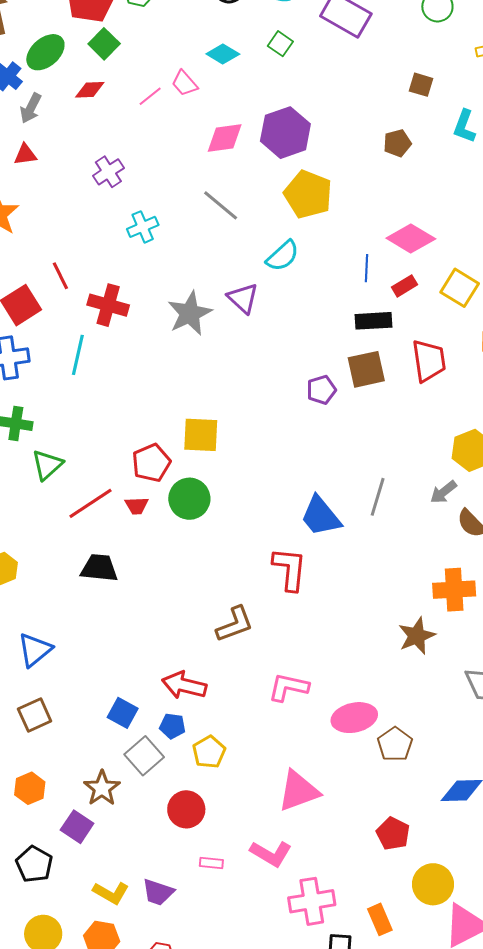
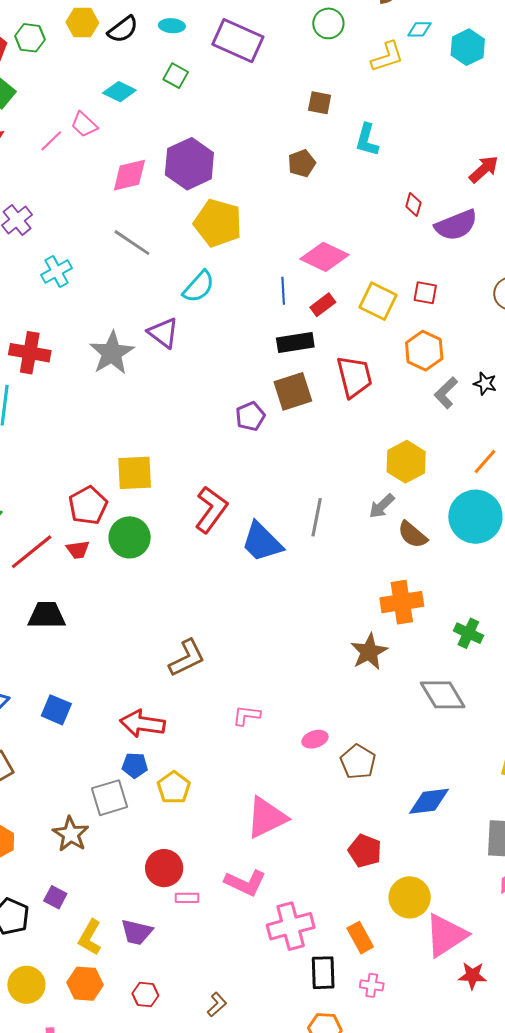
red L-shape: (290, 569) -> (211, 509), moved, turned 36
pink L-shape: (288, 687) -> (246, 715), size x0.7
blue square: (123, 713) -> (56, 710), moved
pink ellipse: (354, 718) -> (315, 739), size x0.6
gray square: (144, 756) -> (110, 798), turned 30
red circle: (186, 809) -> (164, 868), moved
purple square: (77, 827) -> (55, 897), moved, size x0.7
yellow L-shape: (111, 893) -> (90, 937), turned 96

